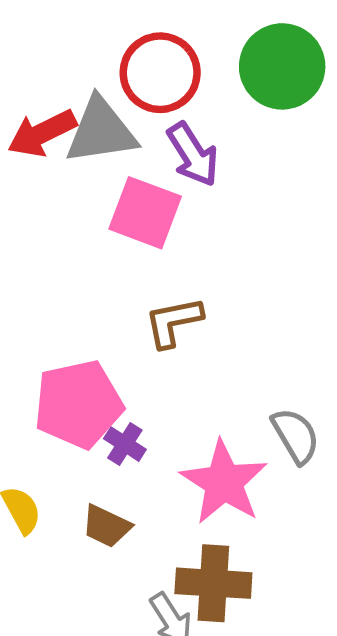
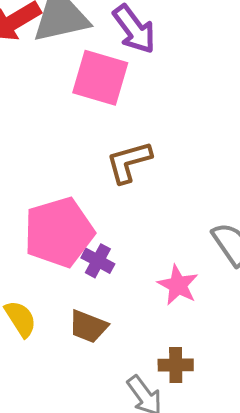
pink star: (224, 482) -> (178, 285), size x0.6
brown cross: (213, 583) -> (176, 365), size x0.6

